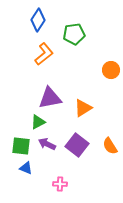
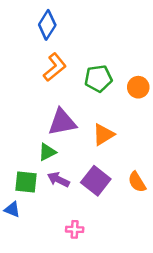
green pentagon: (74, 34) -> (98, 78), moved
blue triangle: (26, 168) -> (12, 209), moved

